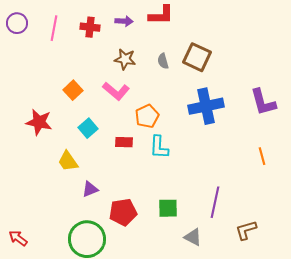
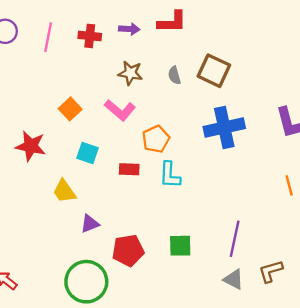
cyan square: (88, 128) -> (87, 153), turned -30
gray triangle: (193, 237) -> (234, 279), moved

